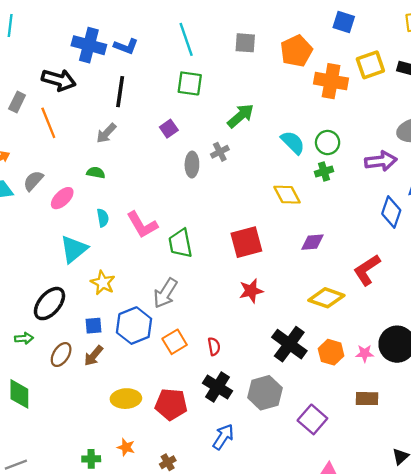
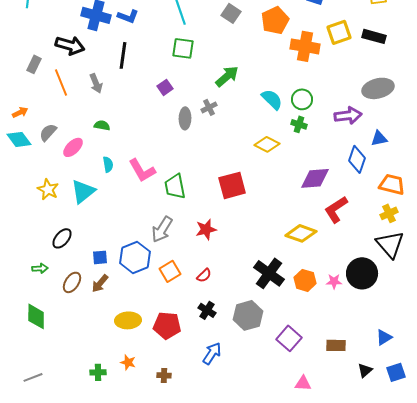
gray square: (245, 43) -> (231, 13), turned 30
gray arrow: (106, 133) -> (96, 83), moved, turned -66
green cross: (324, 171) -> (299, 124), turned 35
yellow diamond: (287, 195) -> (267, 144), turned -35
purple diamond: (312, 242) -> (315, 178), moved, size x1.4
yellow star: (103, 283) -> (48, 189), moved
red star: (251, 291) -> (206, 229), moved
black ellipse: (49, 304) -> (62, 238), size x0.7
red semicircle: (214, 346) -> (204, 275), turned 56
black cross: (217, 387) -> (207, 310), size x0.7
brown rectangle: (367, 399) -> (336, 345), moved
brown cross: (168, 462) -> (164, 375), turned 32

